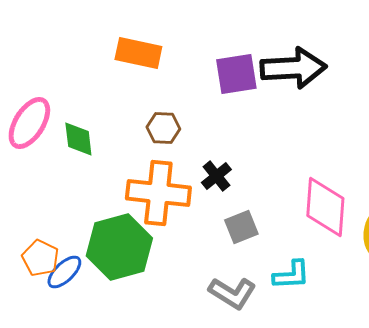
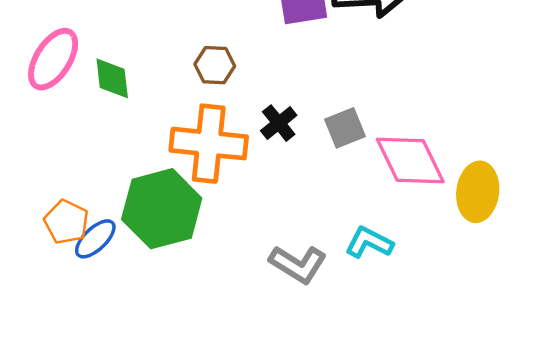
pink diamond: (325, 207) -> (410, 160), turned -30
gray square: (241, 227) -> (345, 128), moved
cyan L-shape: (291, 275) -> (369, 242), turned -150

